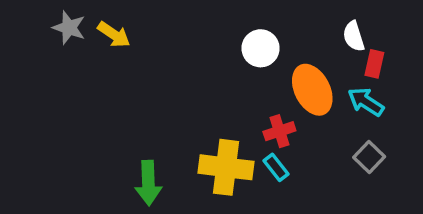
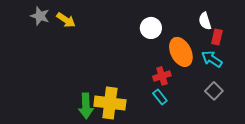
yellow cross: (226, 167) -> (110, 103), moved

